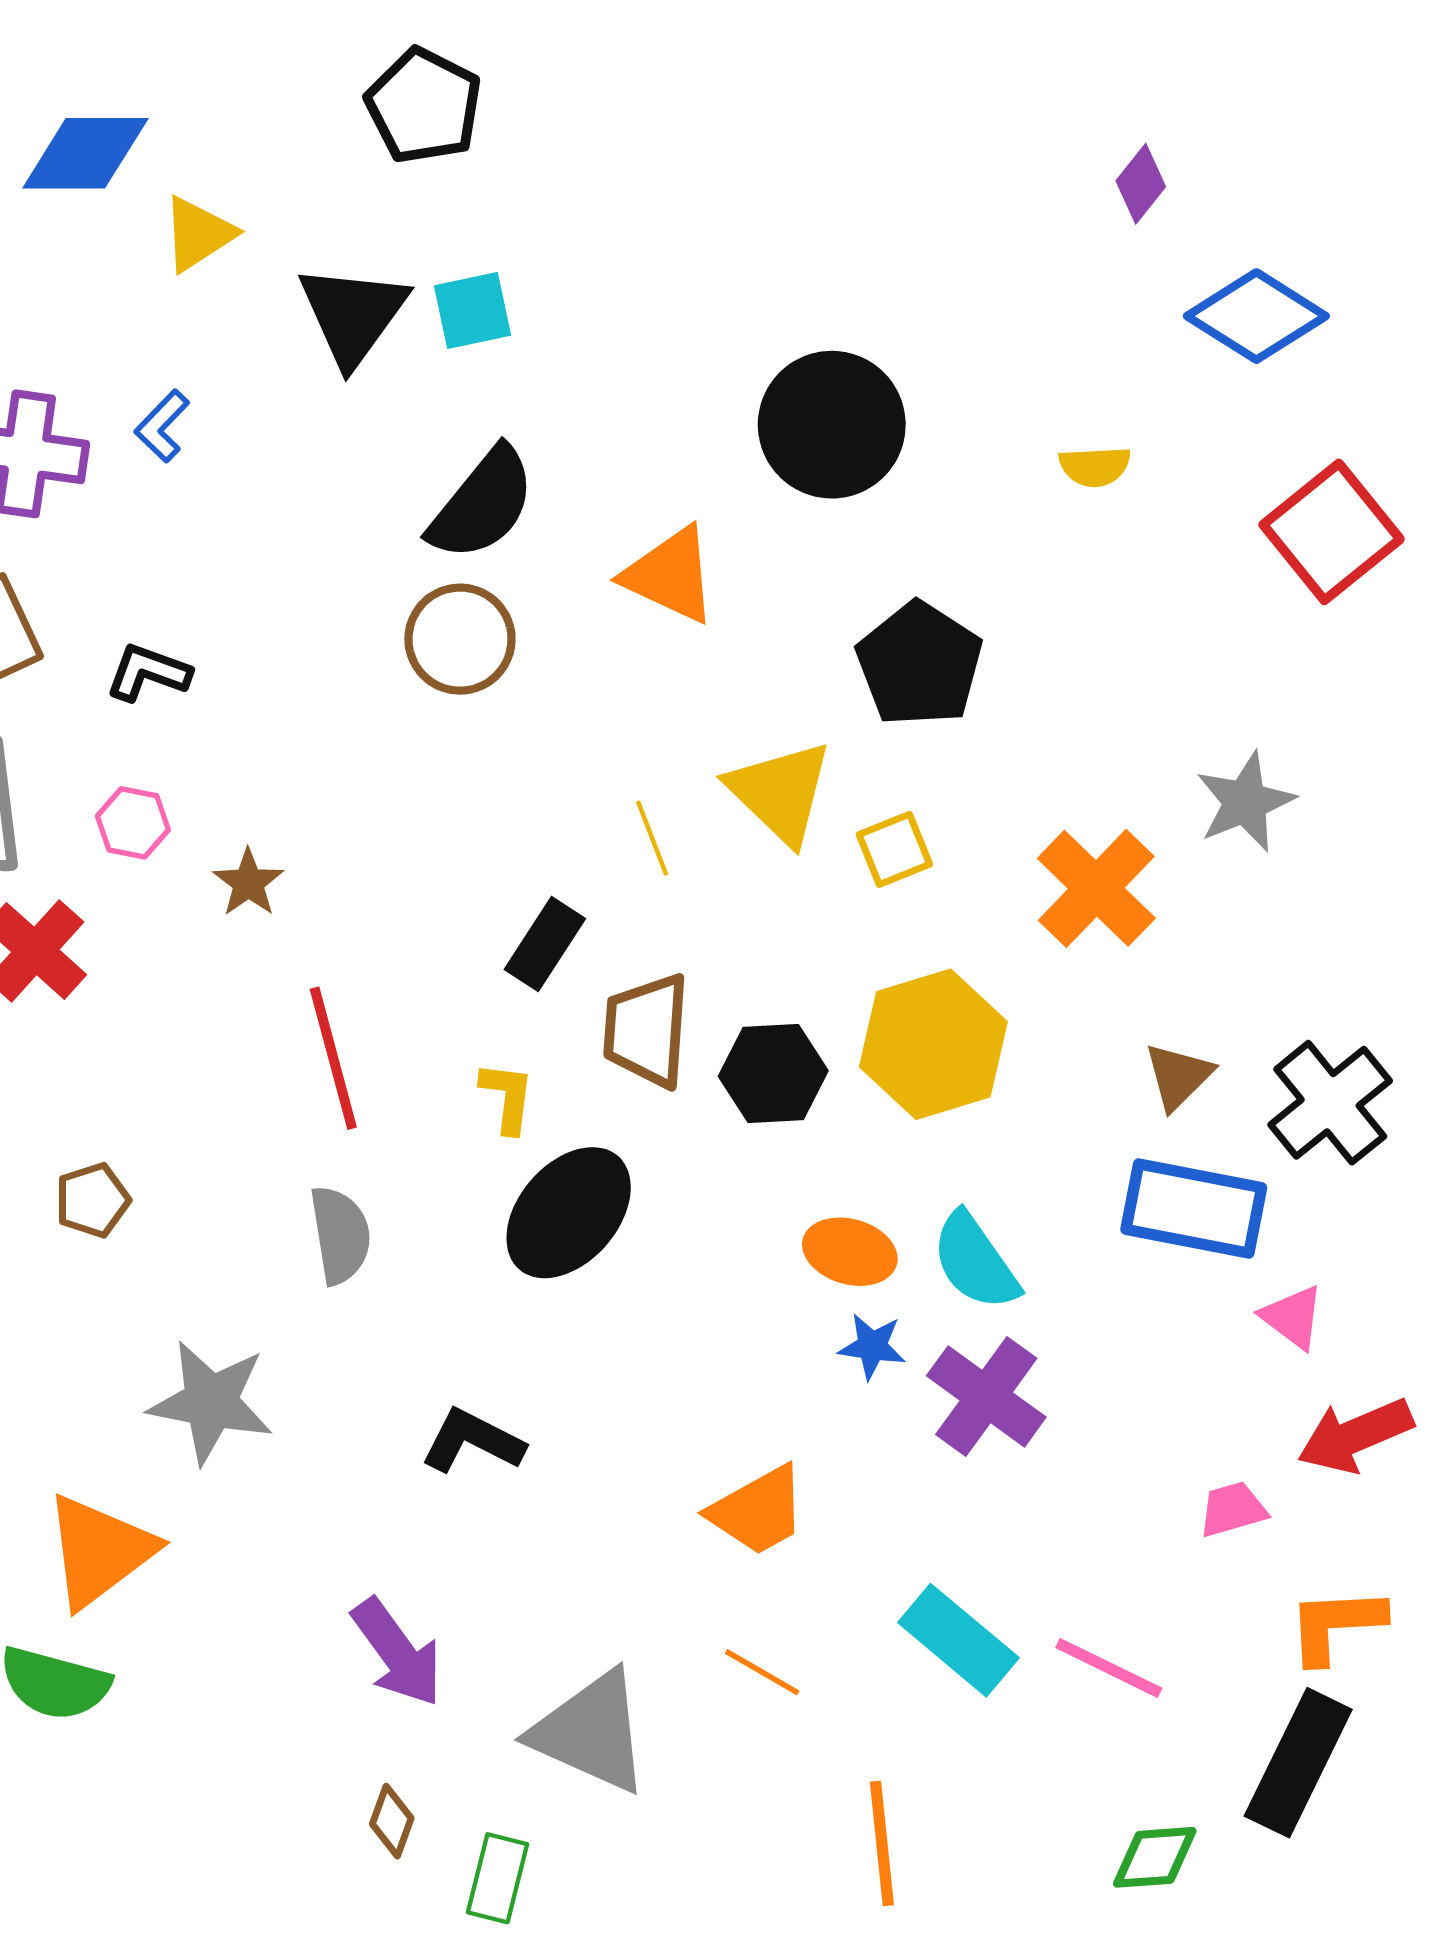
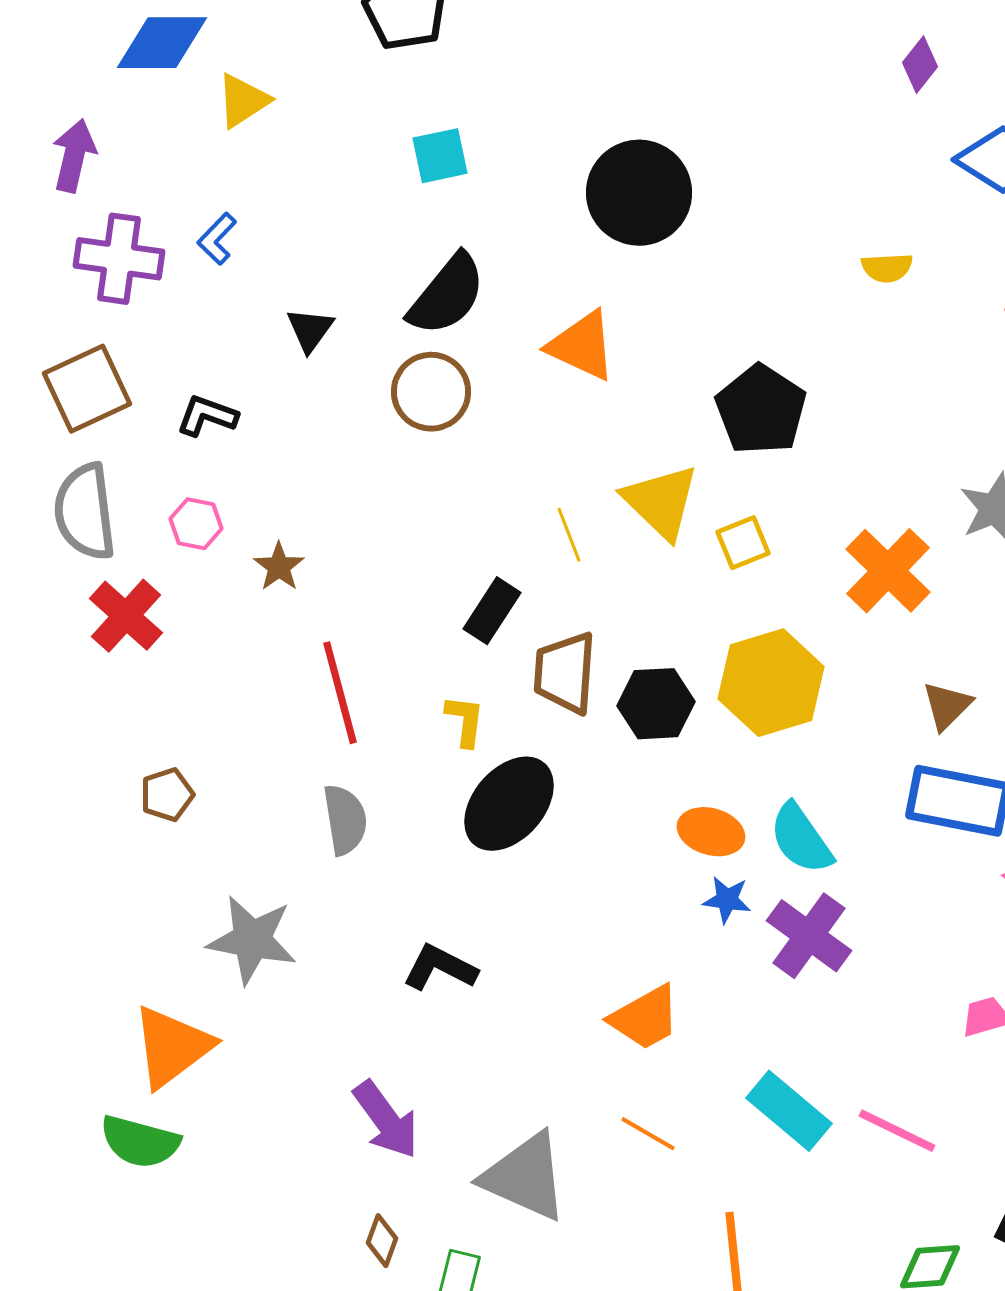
black triangle: (353, 315) -> (310, 330), moved, size x0.6
black circle: (832, 425) -> (639, 193), moved

